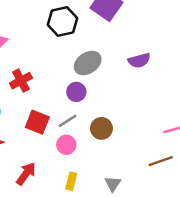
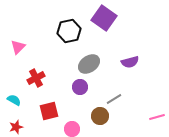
gray line: (68, 121) -> (114, 99), moved
red square: (37, 122) -> (49, 111), turned -36

